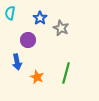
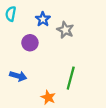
blue arrow: (17, 62) -> (18, 76), moved, turned -63
orange star: (37, 77) -> (48, 97), moved

